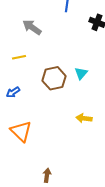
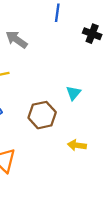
brown hexagon: (54, 78) -> (42, 115), moved

